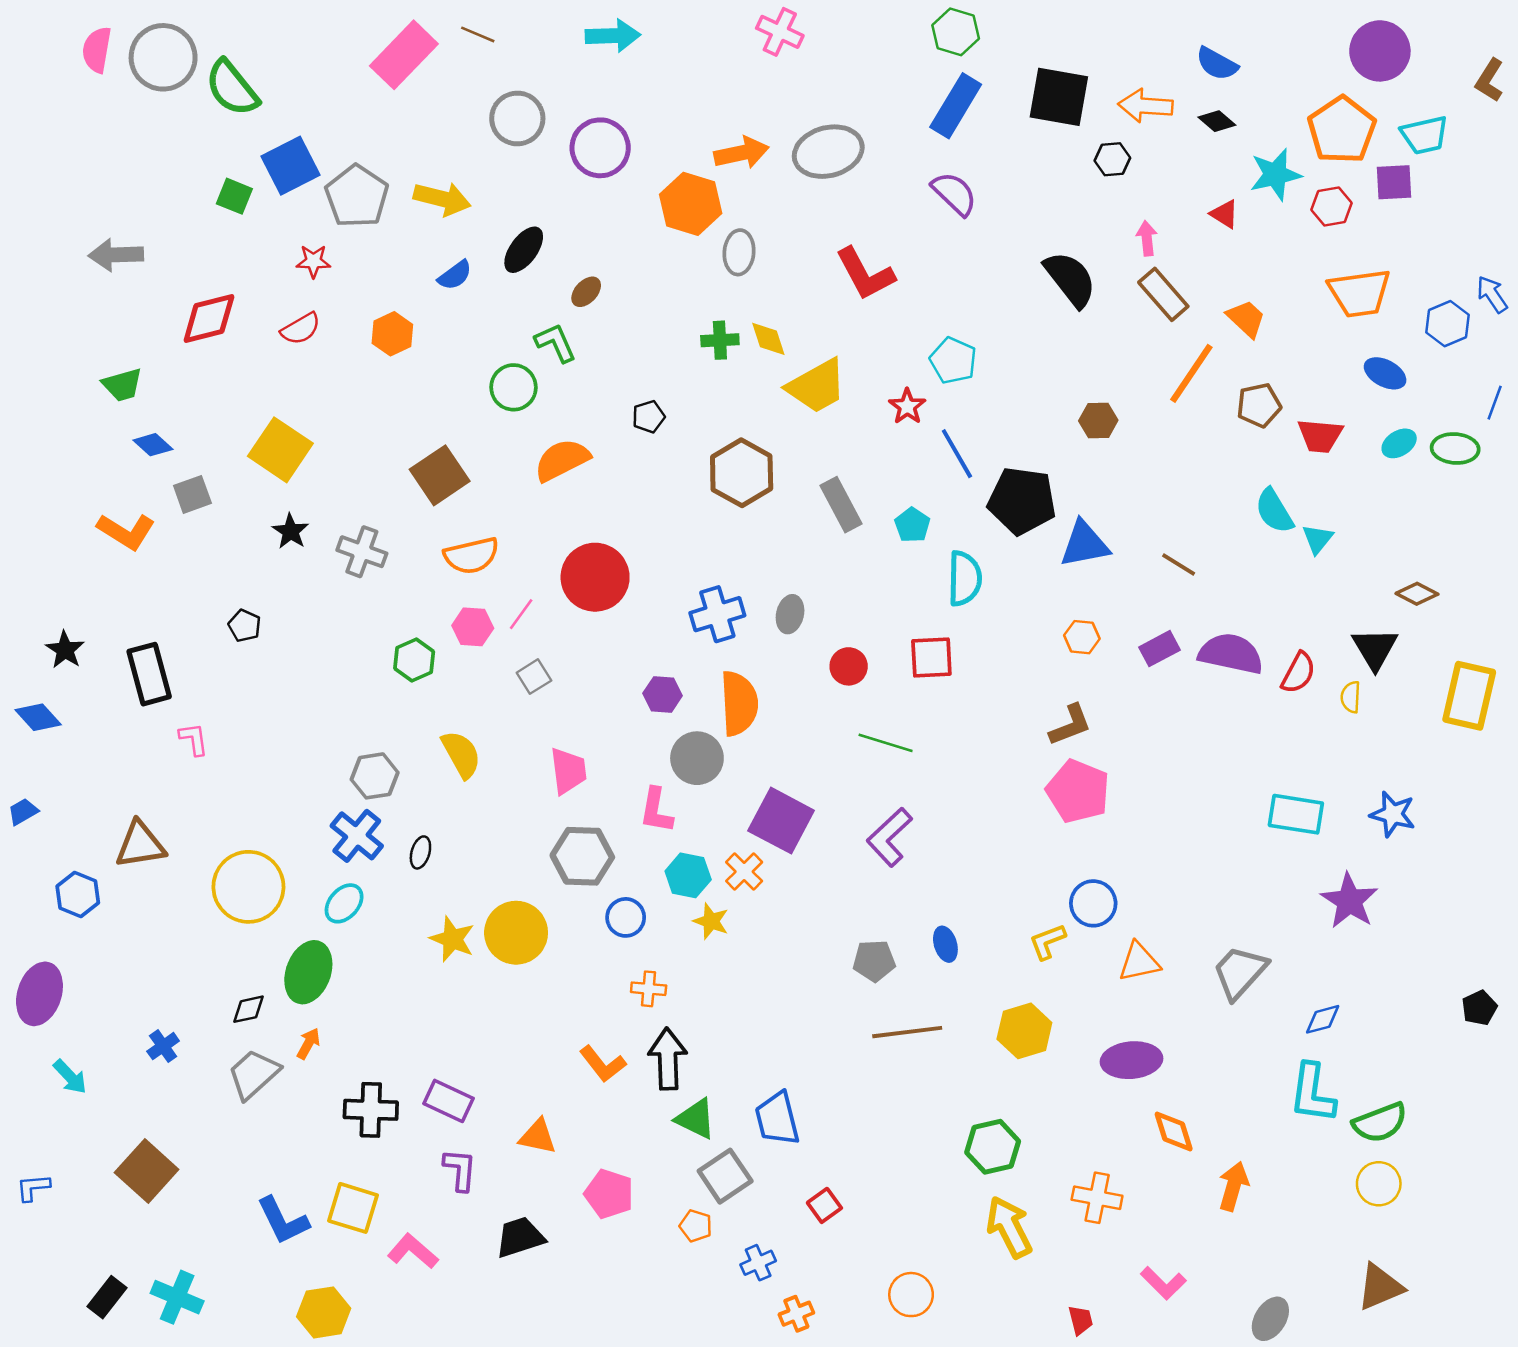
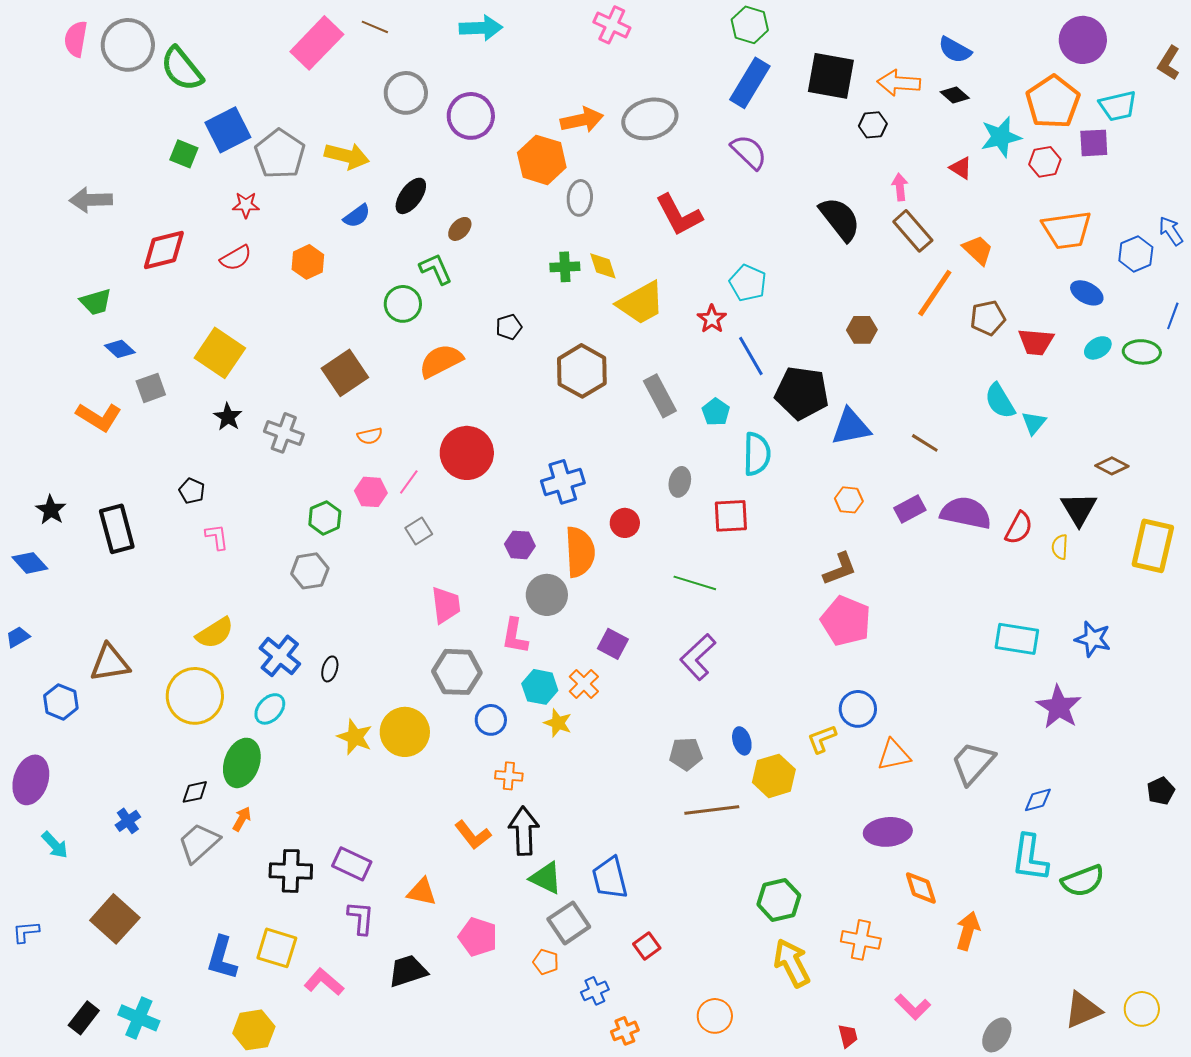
orange semicircle: (471, 556) -> (370, 436), size x0.6
gray ellipse: (790, 614) -> (680, 482), moved
red circle: (849, 666) -> (625, 523), moved
pink L-shape: (194, 739) -> (217, 537), moved
yellow semicircle: (461, 754) -> (215, 633), moved, turned 87
gray hexagon: (375, 776) -> (310, 571), moved
purple square: (781, 821) -> (613, 644), size x0.6
yellow hexagon: (1024, 1031) -> (774, 776), moved
yellow circle: (1379, 1184) -> (1142, 1009), moved
blue L-shape: (283, 1221) -> (222, 958), turned 42

